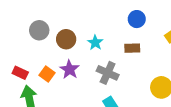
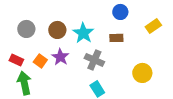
gray circle: (39, 30) -> (26, 29), moved
cyan star: (95, 43) -> (83, 33), size x1.5

